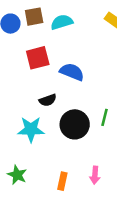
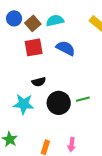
brown square: (34, 17) -> (33, 23), moved, turned -35
blue semicircle: (72, 72) -> (66, 48), moved
green line: (105, 117) -> (83, 99), turned 56

